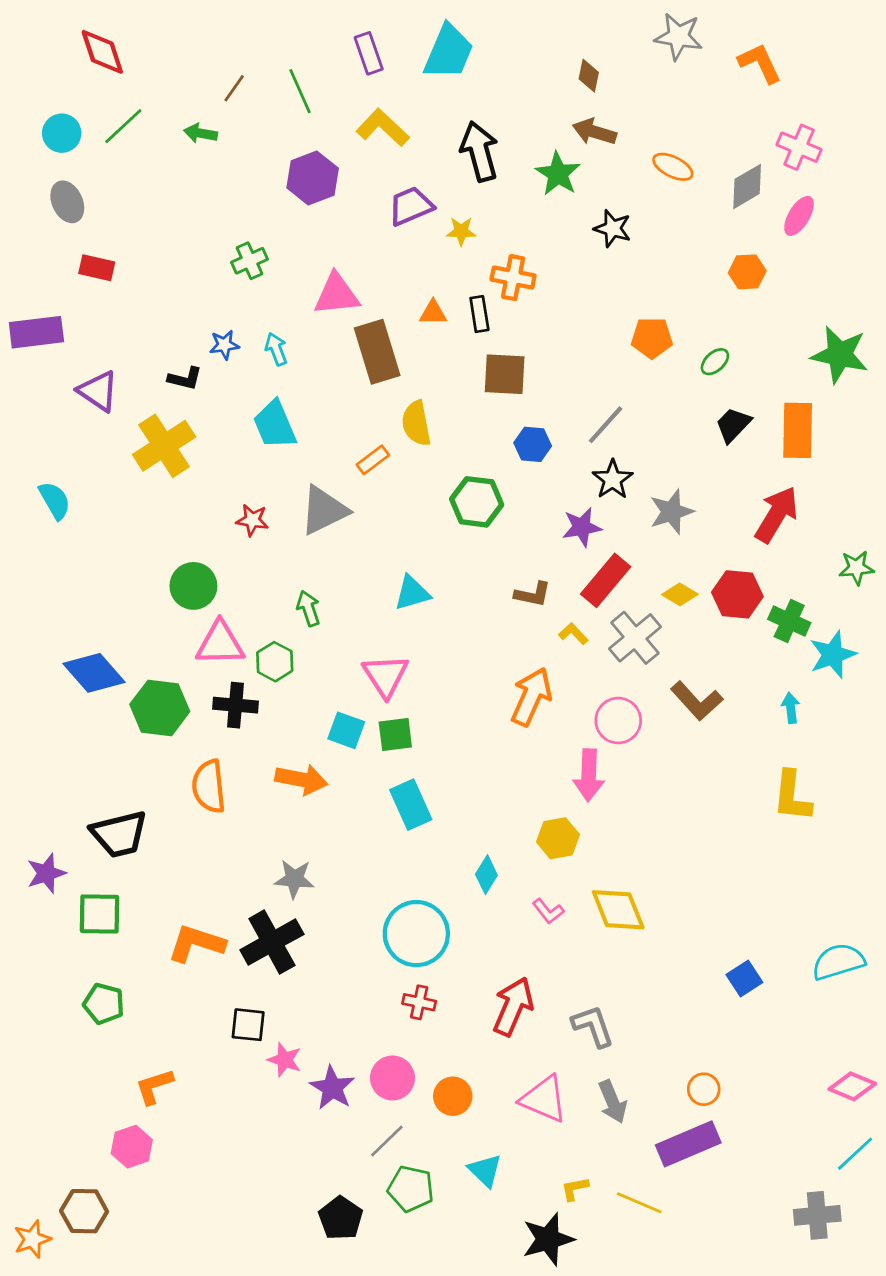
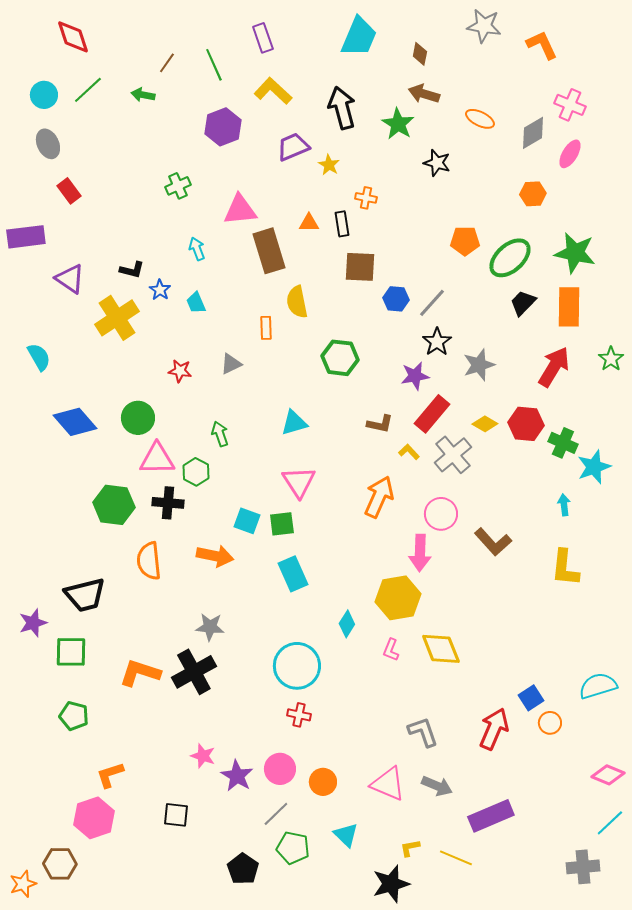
cyan trapezoid: (449, 52) -> (359, 37), moved
yellow star: (461, 231) -> (329, 165), turned 30
red rectangle: (97, 268) -> (69, 191), turned 40
orange cross: (513, 278) -> (366, 198), size x0.7
blue star: (224, 345) -> (160, 290), moved, turned -30
green star: (840, 355) -> (575, 253), moved
green ellipse: (715, 362) -> (510, 258), size x2.0
cyan trapezoid: (275, 425) -> (196, 303), size x0.6
blue hexagon: (533, 444) -> (396, 299), moved
orange rectangle: (373, 460) -> (266, 328), turned -55
gray triangle: (324, 510) -> (231, 364), size x0.6
green star: (857, 568) -> (611, 359), moved, turned -30
blue diamond: (94, 673) -> (75, 422), moved
pink triangle: (385, 676) -> (299, 482), moved
brown L-shape: (697, 701) -> (493, 542), moved
yellow hexagon: (558, 838) -> (398, 598), size x1.5
pink L-shape: (548, 911) -> (391, 650), turned 60
red arrow: (513, 1006) -> (494, 729), moved
black square: (248, 1025) -> (176, 815), moved
orange circle: (704, 1089) -> (550, 723), moved
gray arrow: (613, 1102) -> (437, 786), turned -44
pink hexagon: (132, 1147) -> (94, 818), size x1.4

